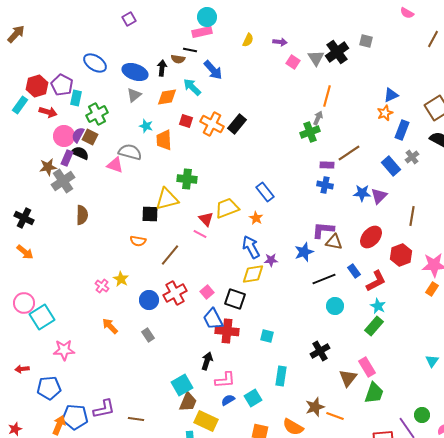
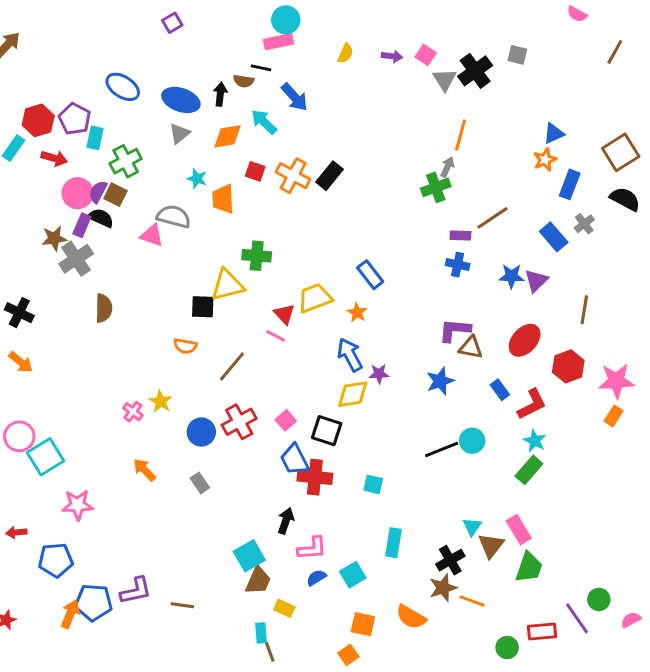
pink square: (293, 62) -> (426, 55), moved
blue star: (304, 252) -> (440, 381), moved
black line: (324, 279) -> (442, 449), moved
black cross: (320, 351) -> (450, 560), moved
cyan triangle: (432, 361) -> (472, 527), moved
yellow rectangle: (206, 421) -> (284, 608), size x0.6

